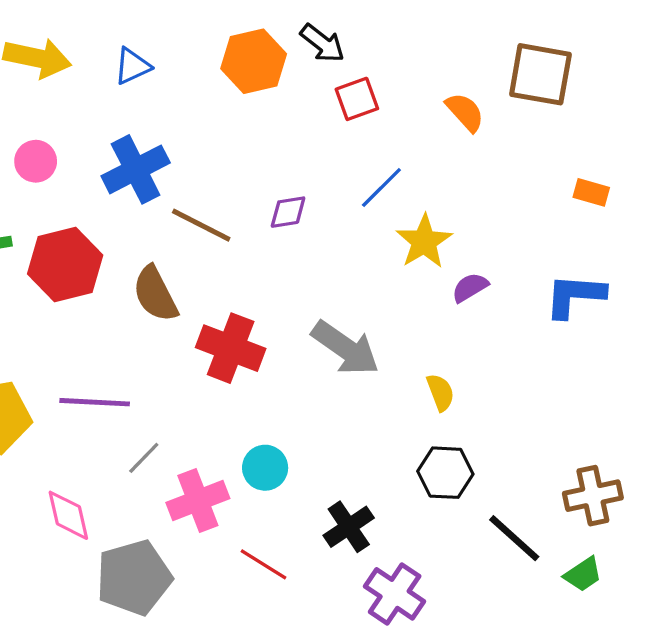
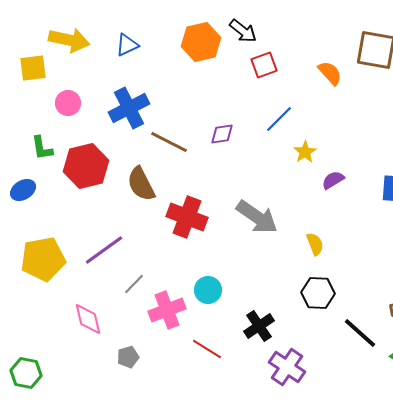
yellow star: (424, 242) -> (305, 152), size x0.7
purple line: (95, 402) -> (104, 250), turned -39
gray pentagon: (134, 578) -> (128, 357), size x0.5

